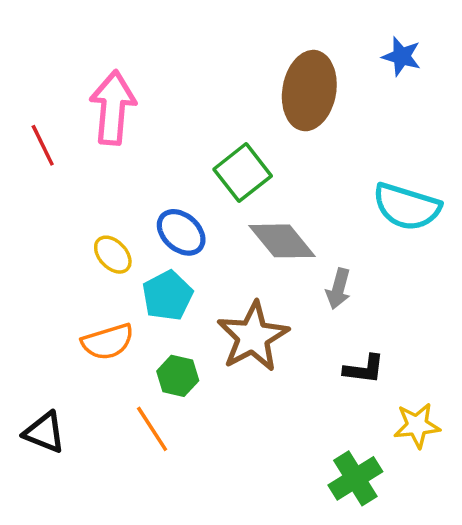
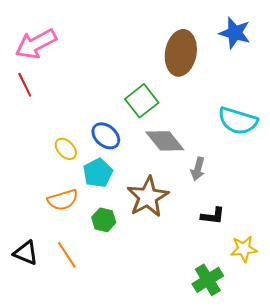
blue star: (402, 56) -> (235, 33), size x1.4
pink arrow: (113, 108) -> (36, 44), moved, turned -123
orange line: (152, 429) -> (67, 255), moved

